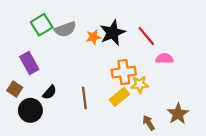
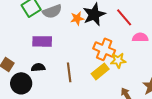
purple rectangle: (29, 63) -> (42, 41), moved, turned -60
orange cross: (124, 72) -> (104, 49), turned 30
black semicircle: (50, 92) -> (38, 67), turned -136

